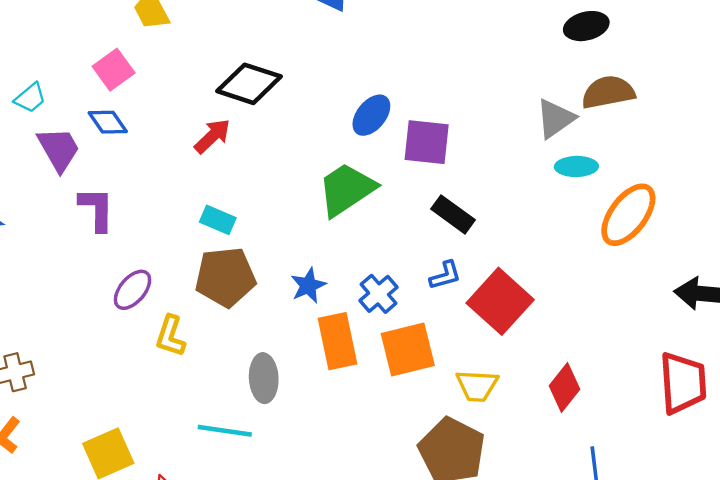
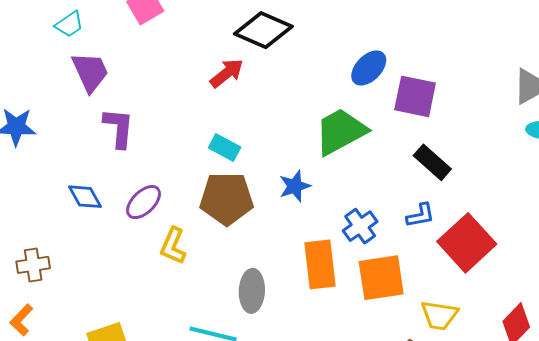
blue diamond: (108, 122) -> (85, 197), moved
blue star: (308, 285) -> (295, 186), moved

